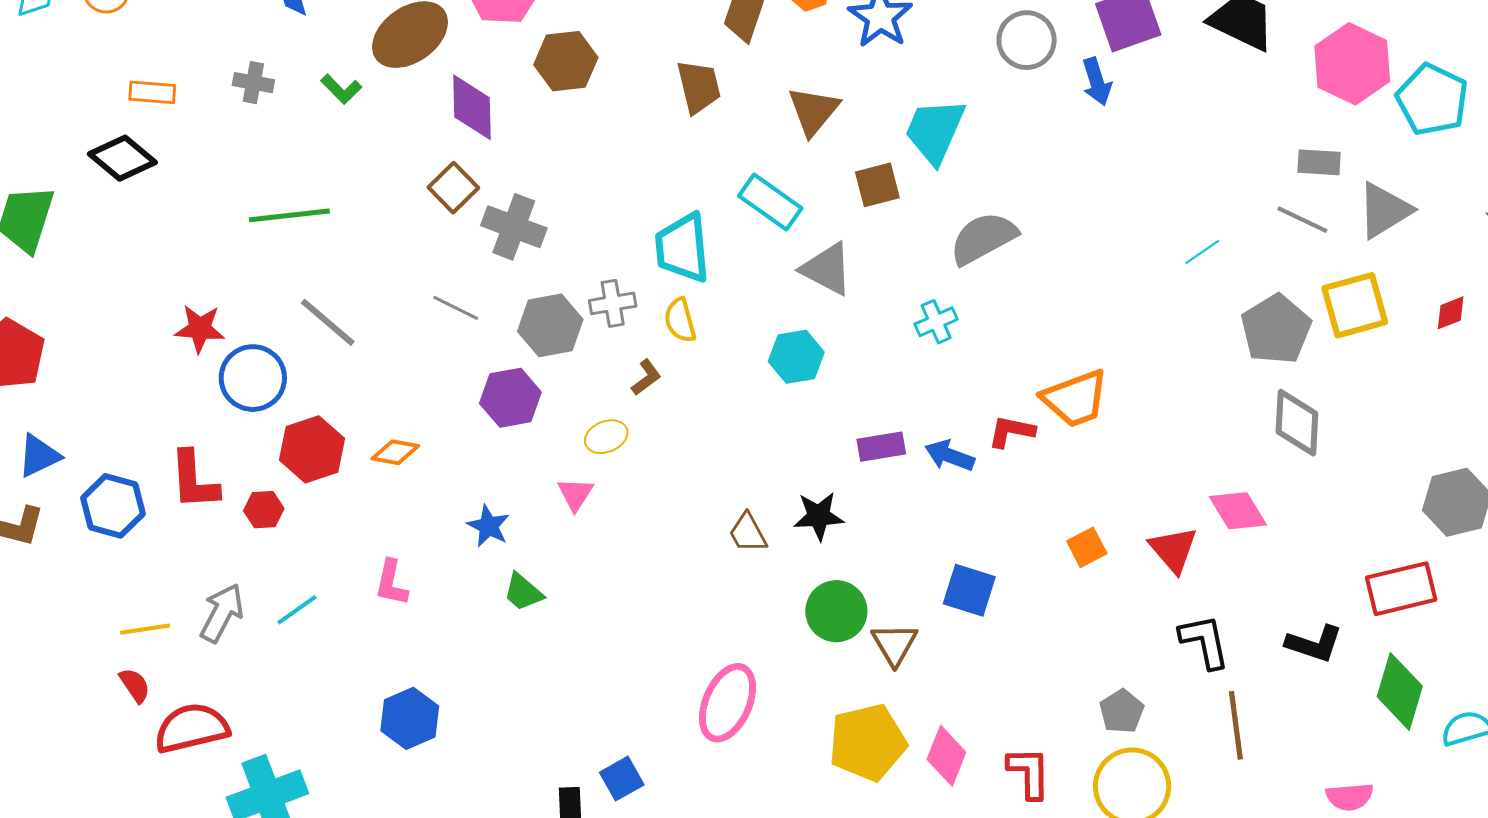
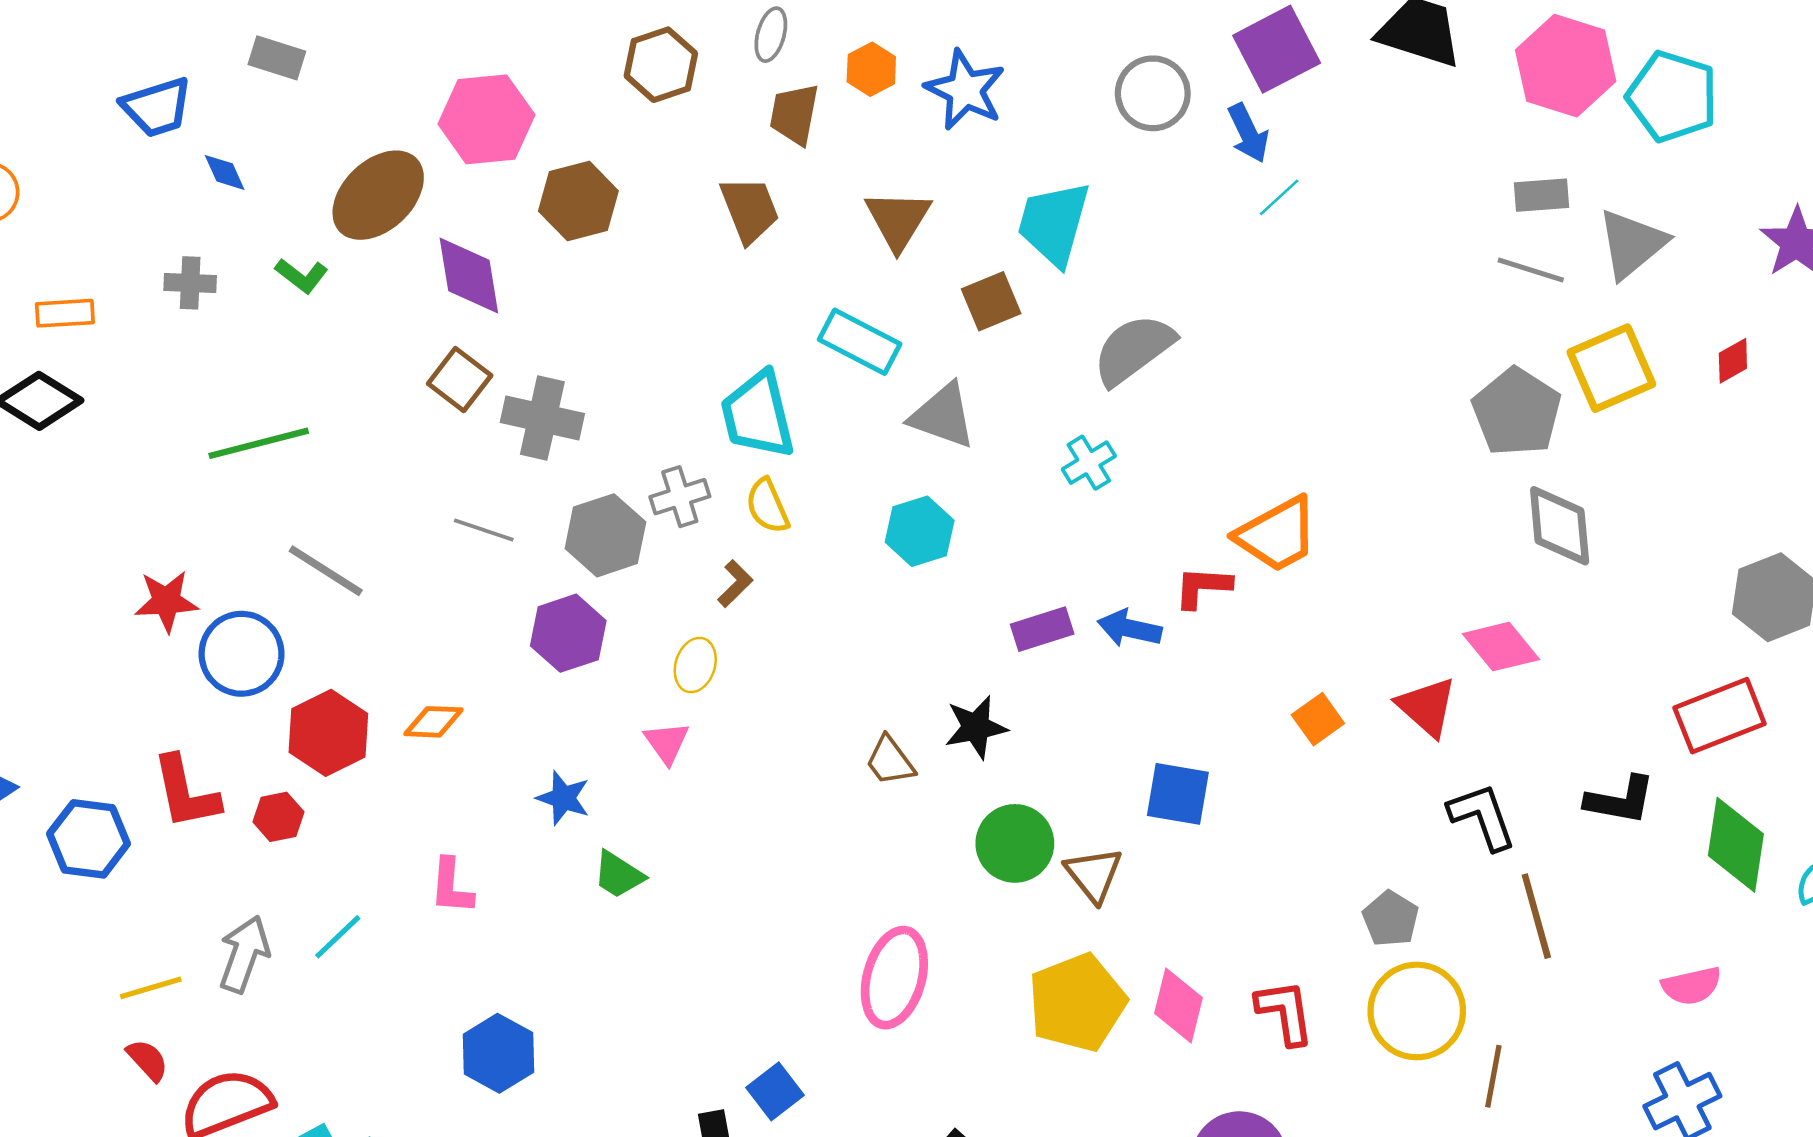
cyan line: (1202, 252) -> (1279, 197), moved
yellow ellipse: (606, 437) -> (695, 665), turned -42

